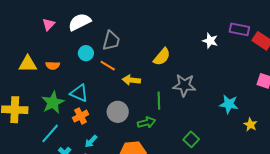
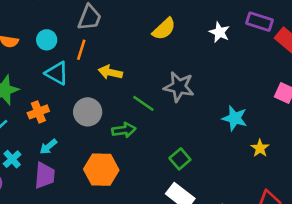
cyan circle: (86, 53) -> (47, 40), moved
yellow semicircle: (162, 57) -> (164, 29), moved
orange line: (108, 66) -> (81, 50), turned 70
cyan triangle: (79, 93) -> (57, 73), moved
green line: (159, 101) -> (143, 103), turned -60

